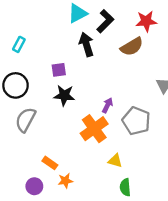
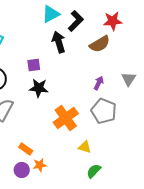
purple arrow: (107, 105) -> (99, 83), moved
purple circle: (34, 186) -> (22, 170), moved
green semicircle: (125, 187) -> (94, 171), turned 49

